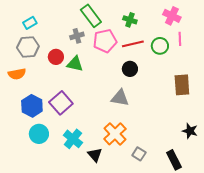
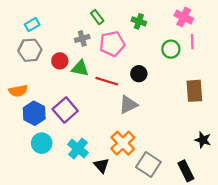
green rectangle: (91, 16) -> (97, 17), size x0.6
red line: (133, 44) -> (107, 81), moved, turned 30
orange semicircle: (17, 74) -> (18, 91), moved
gray triangle: (120, 98) -> (128, 105), turned -36
gray square: (139, 154) -> (148, 164), size x1.6

